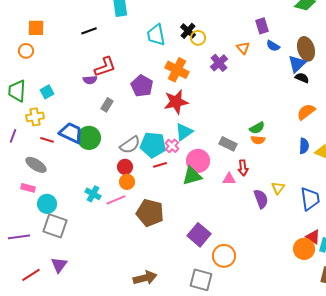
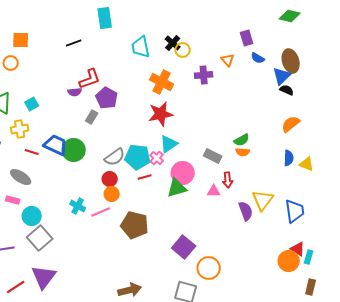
purple cross: (219, 63) -> (204, 75), turned 36
purple pentagon: (142, 86) -> (107, 98), moved
yellow triangle: (278, 188) -> (263, 200), size x1.6
gray square: (55, 226) -> (40, 238), turned 30
purple triangle: (59, 265) -> (44, 277), size x1.5

